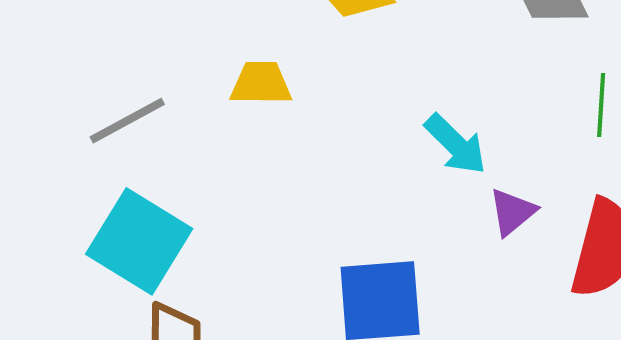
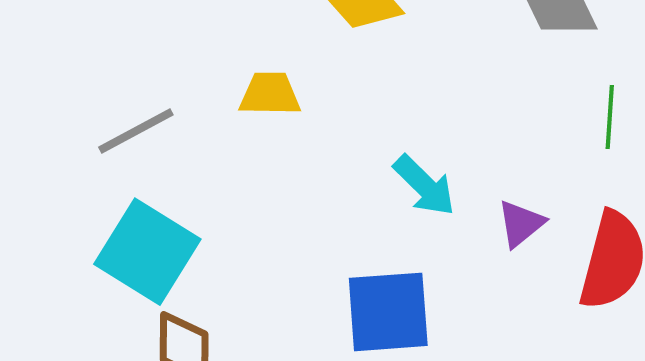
cyan arrow: (456, 144) -> (424, 186), moved

